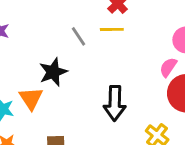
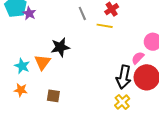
gray line: (79, 36) -> (82, 13), moved
black arrow: (115, 103) -> (124, 77), moved

